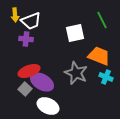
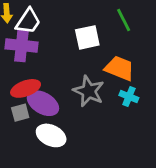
white trapezoid: (31, 21) -> (28, 21), turned -35
purple cross: (26, 39) -> (22, 45), size x1.6
gray square: (25, 89) -> (20, 113), turned 32

